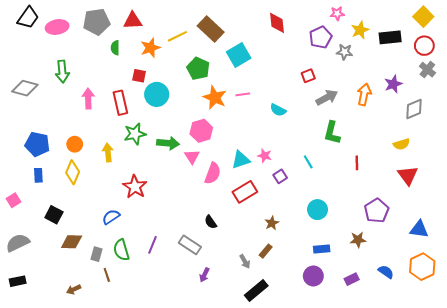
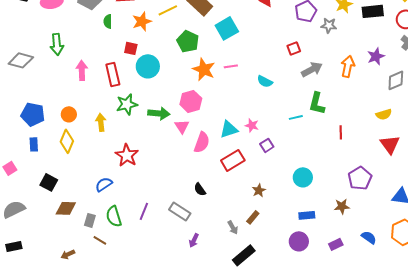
cyan line: (308, 162) -> (296, 117), moved, turned -72
brown line: (107, 275) -> (100, 240), turned -40

